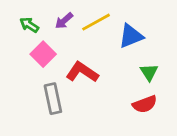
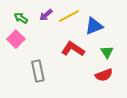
pink square: (43, 54) -> (16, 39), moved
red L-shape: (82, 72) -> (73, 49), moved

